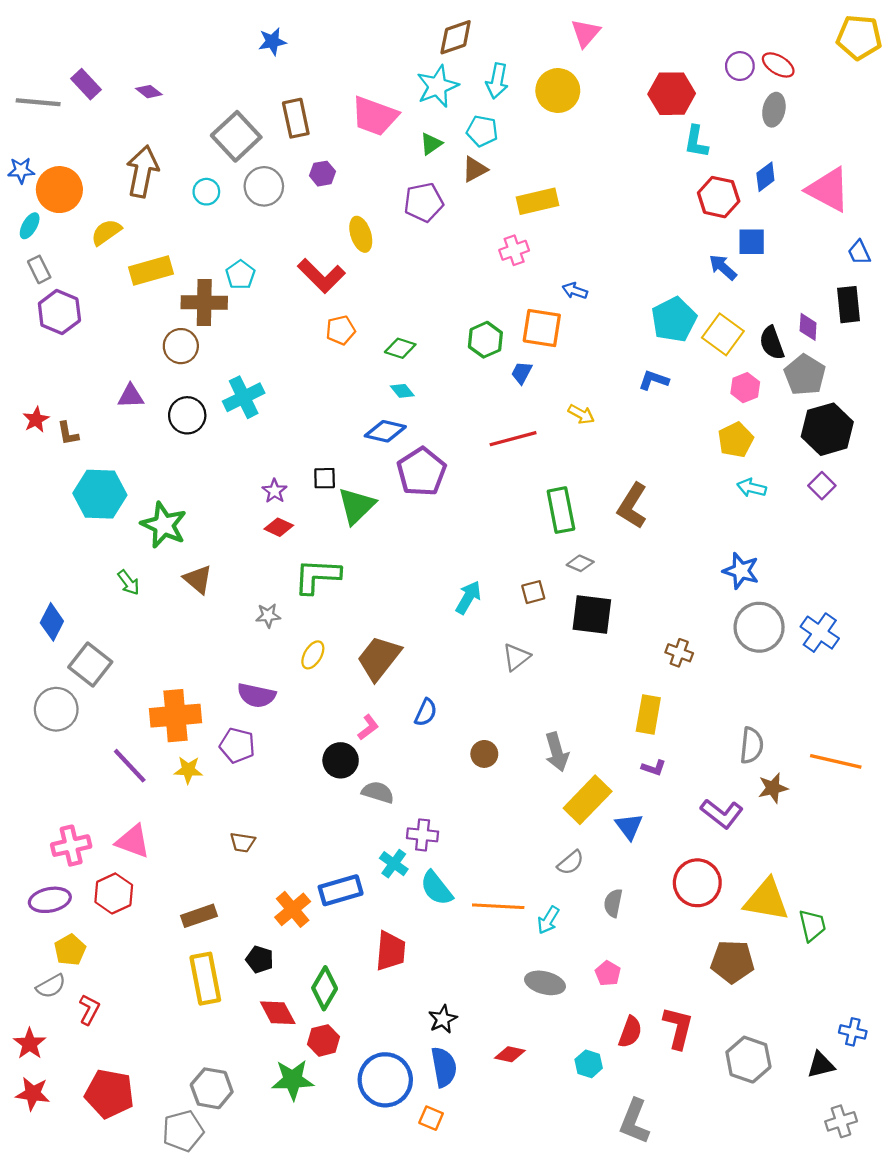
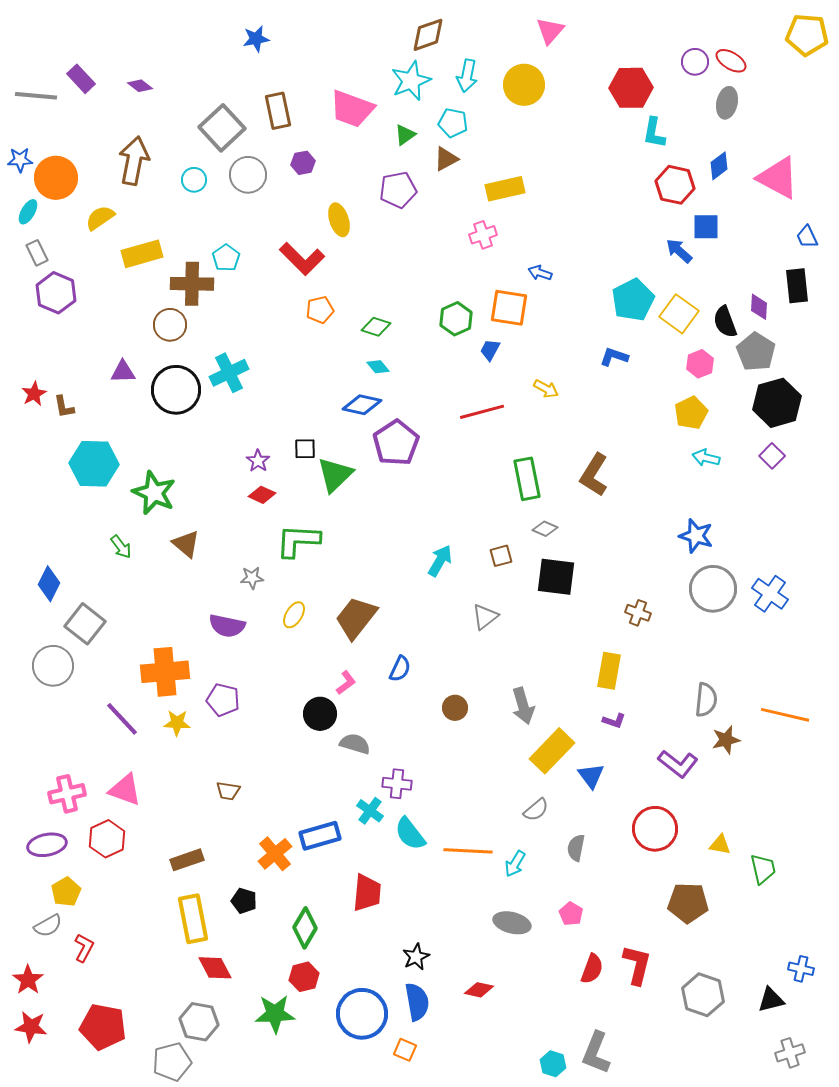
black circle: (187, 415) -> (176, 390), size x1.4
purple semicircle: (256, 695) -> (227, 626), moved
yellow triangle: (767, 900) -> (720, 845), size x0.5
red diamond: (278, 1013) -> (215, 968), moved
cyan hexagon: (589, 1064) -> (553, 1064), moved

